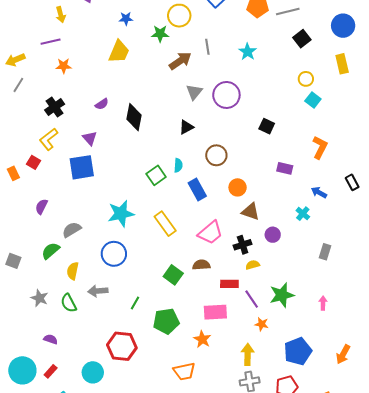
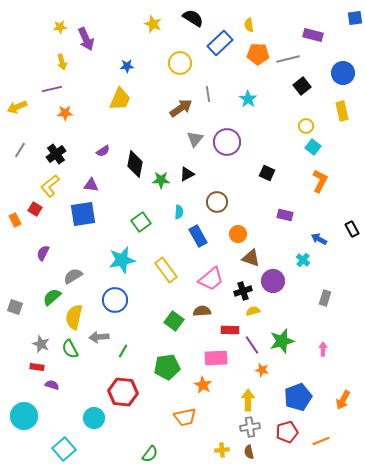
green star: (160, 34) -> (161, 180), moved
gray line: (18, 85) -> (20, 150), moved
purple triangle: (90, 138) -> (91, 185), turned -42
orange L-shape: (320, 147) -> (320, 181), moved
green square: (156, 175) -> (141, 222), moved
purple circle: (273, 235) -> (273, 281), size x1.5
yellow semicircle: (73, 271) -> (74, 317), size x1.4
green line: (135, 303) -> (123, 351), moved
red rectangle: (51, 371) -> (37, 367), moved, turned 56

